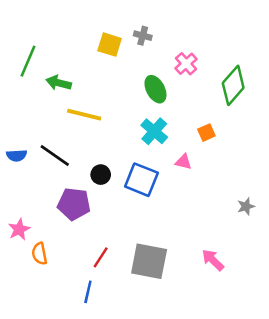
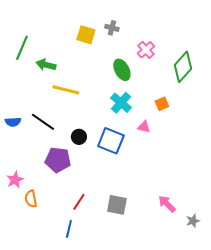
gray star: (246, 206) -> (193, 221), moved
gray square: (149, 261) -> (117, 205), size x0.7

